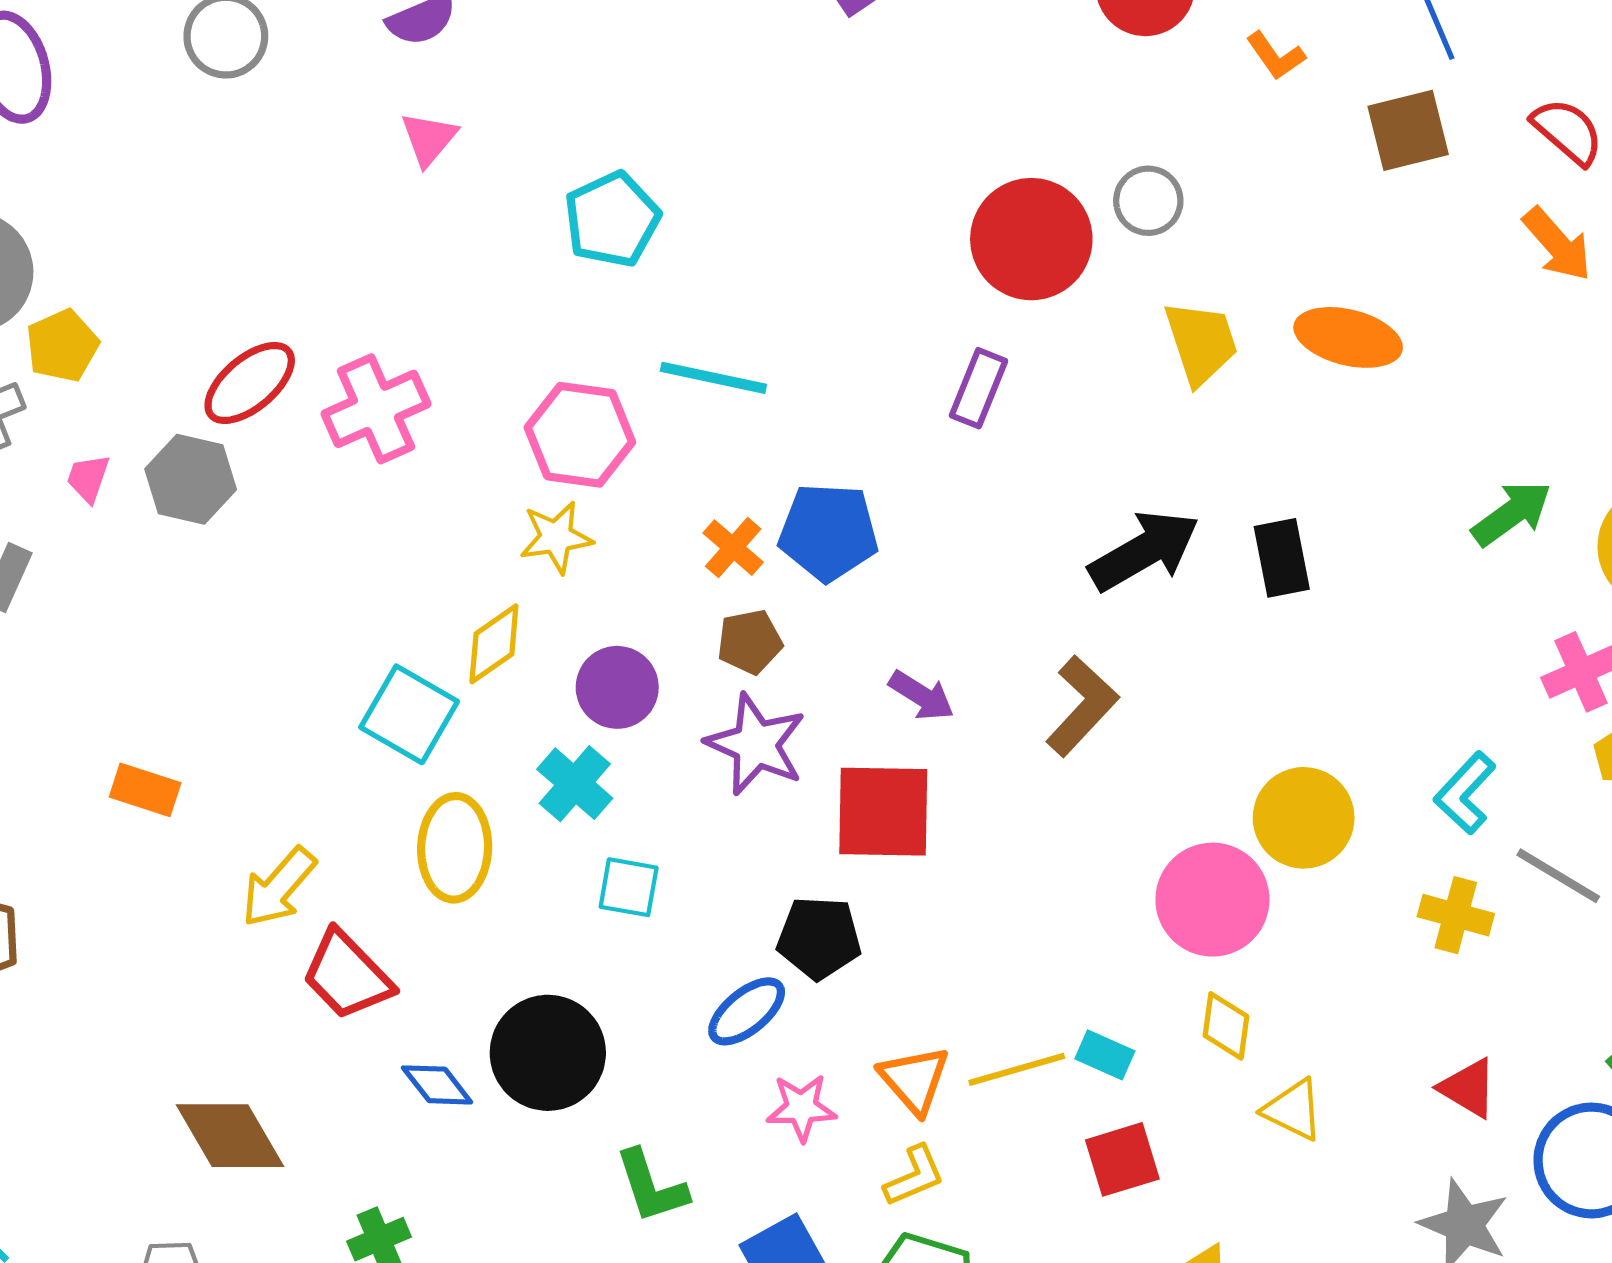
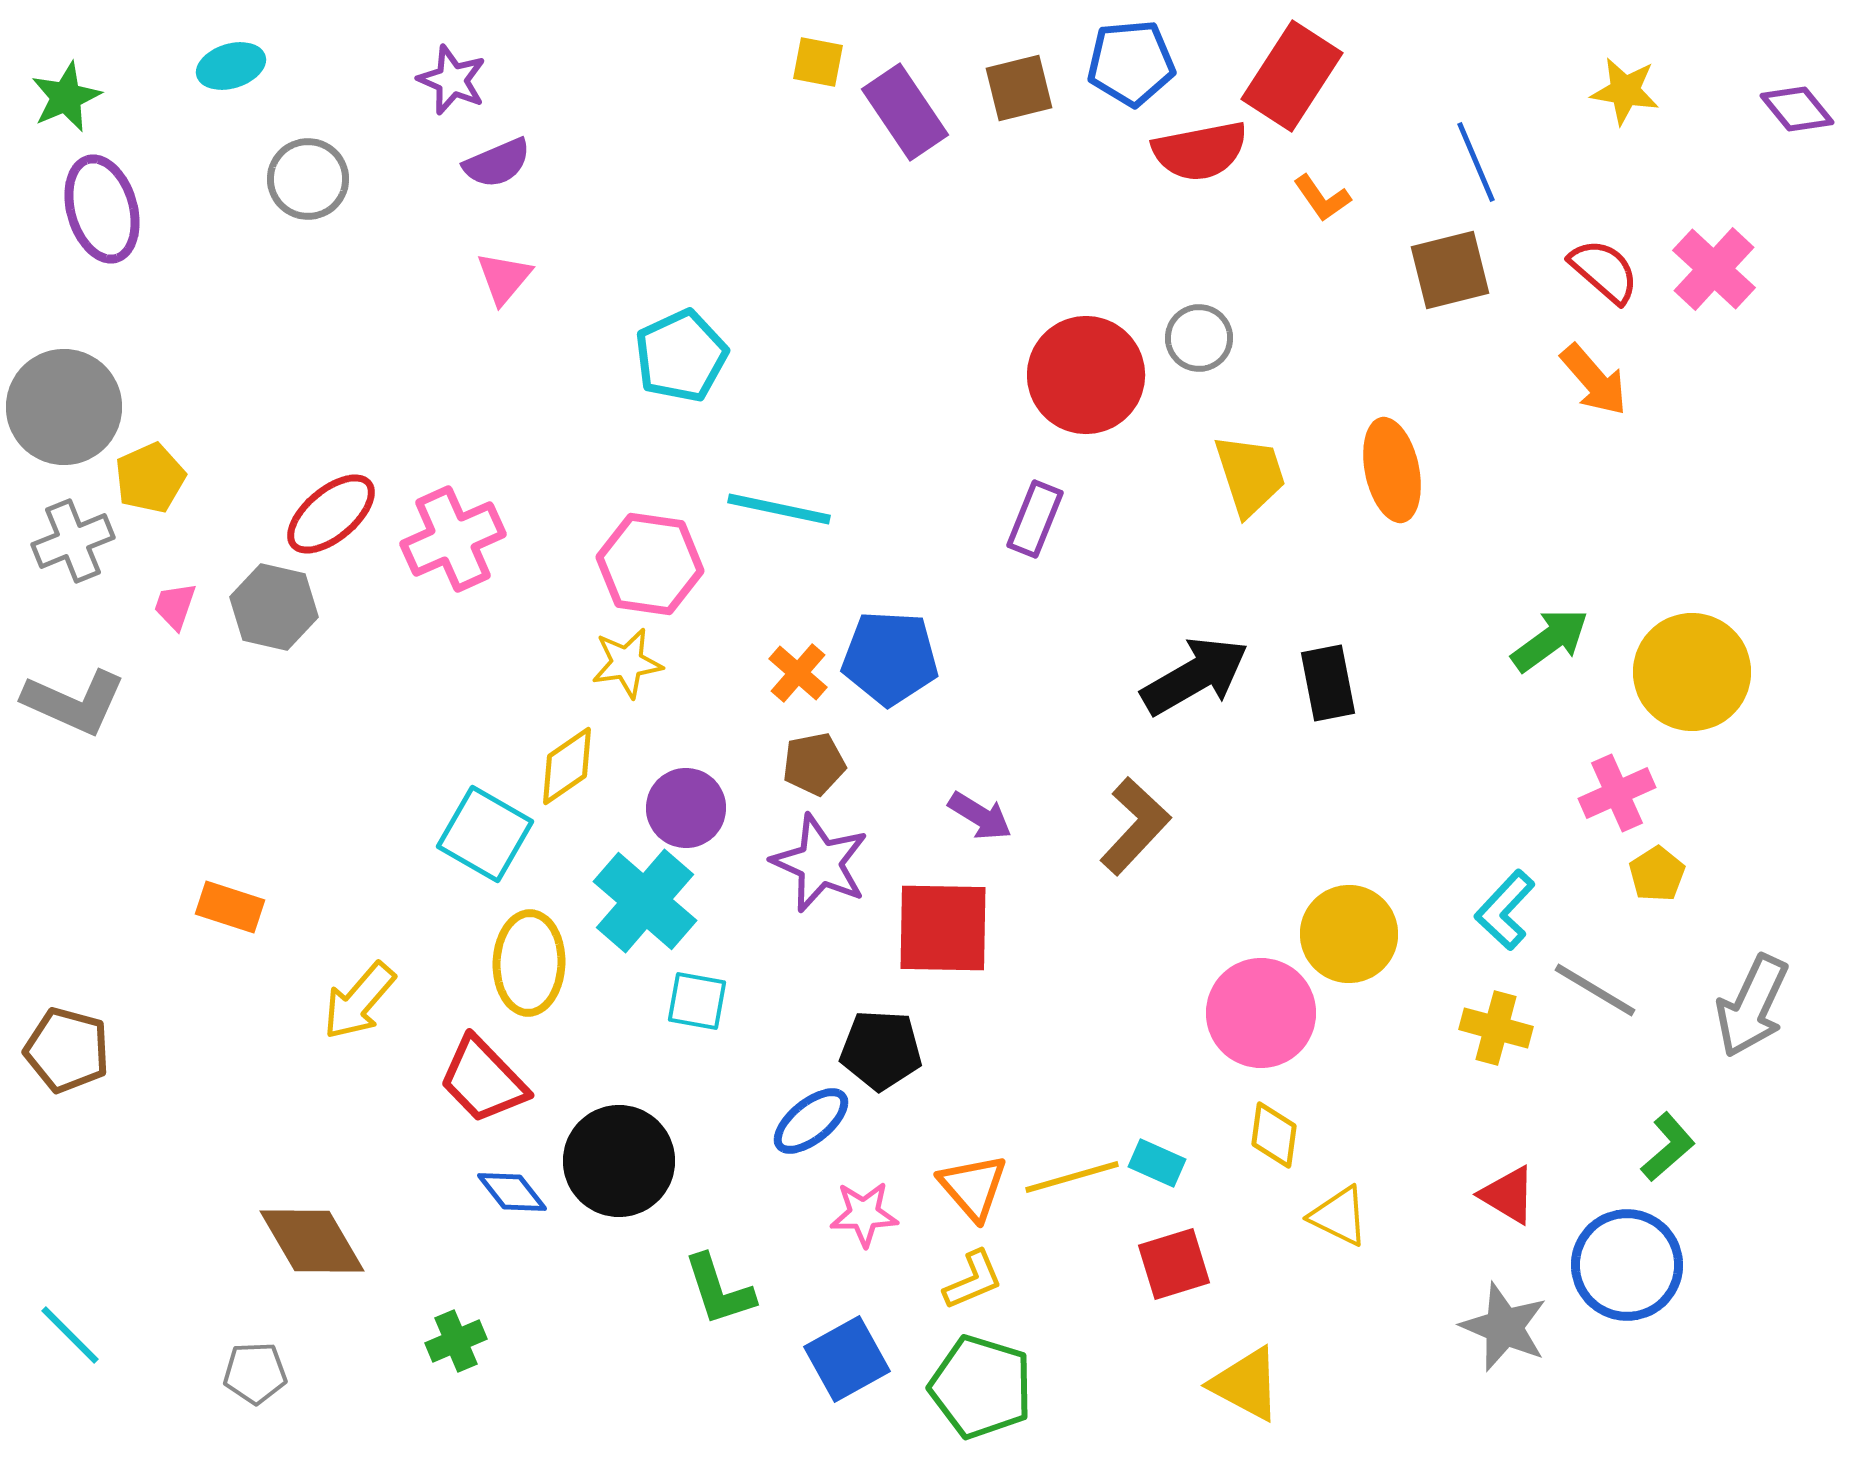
orange ellipse: (1348, 337) -> (1392, 470), turned 64
cyan cross: (575, 784) -> (645, 901), size x1.4
red trapezoid: (347, 975) -> (483, 1080), moved

